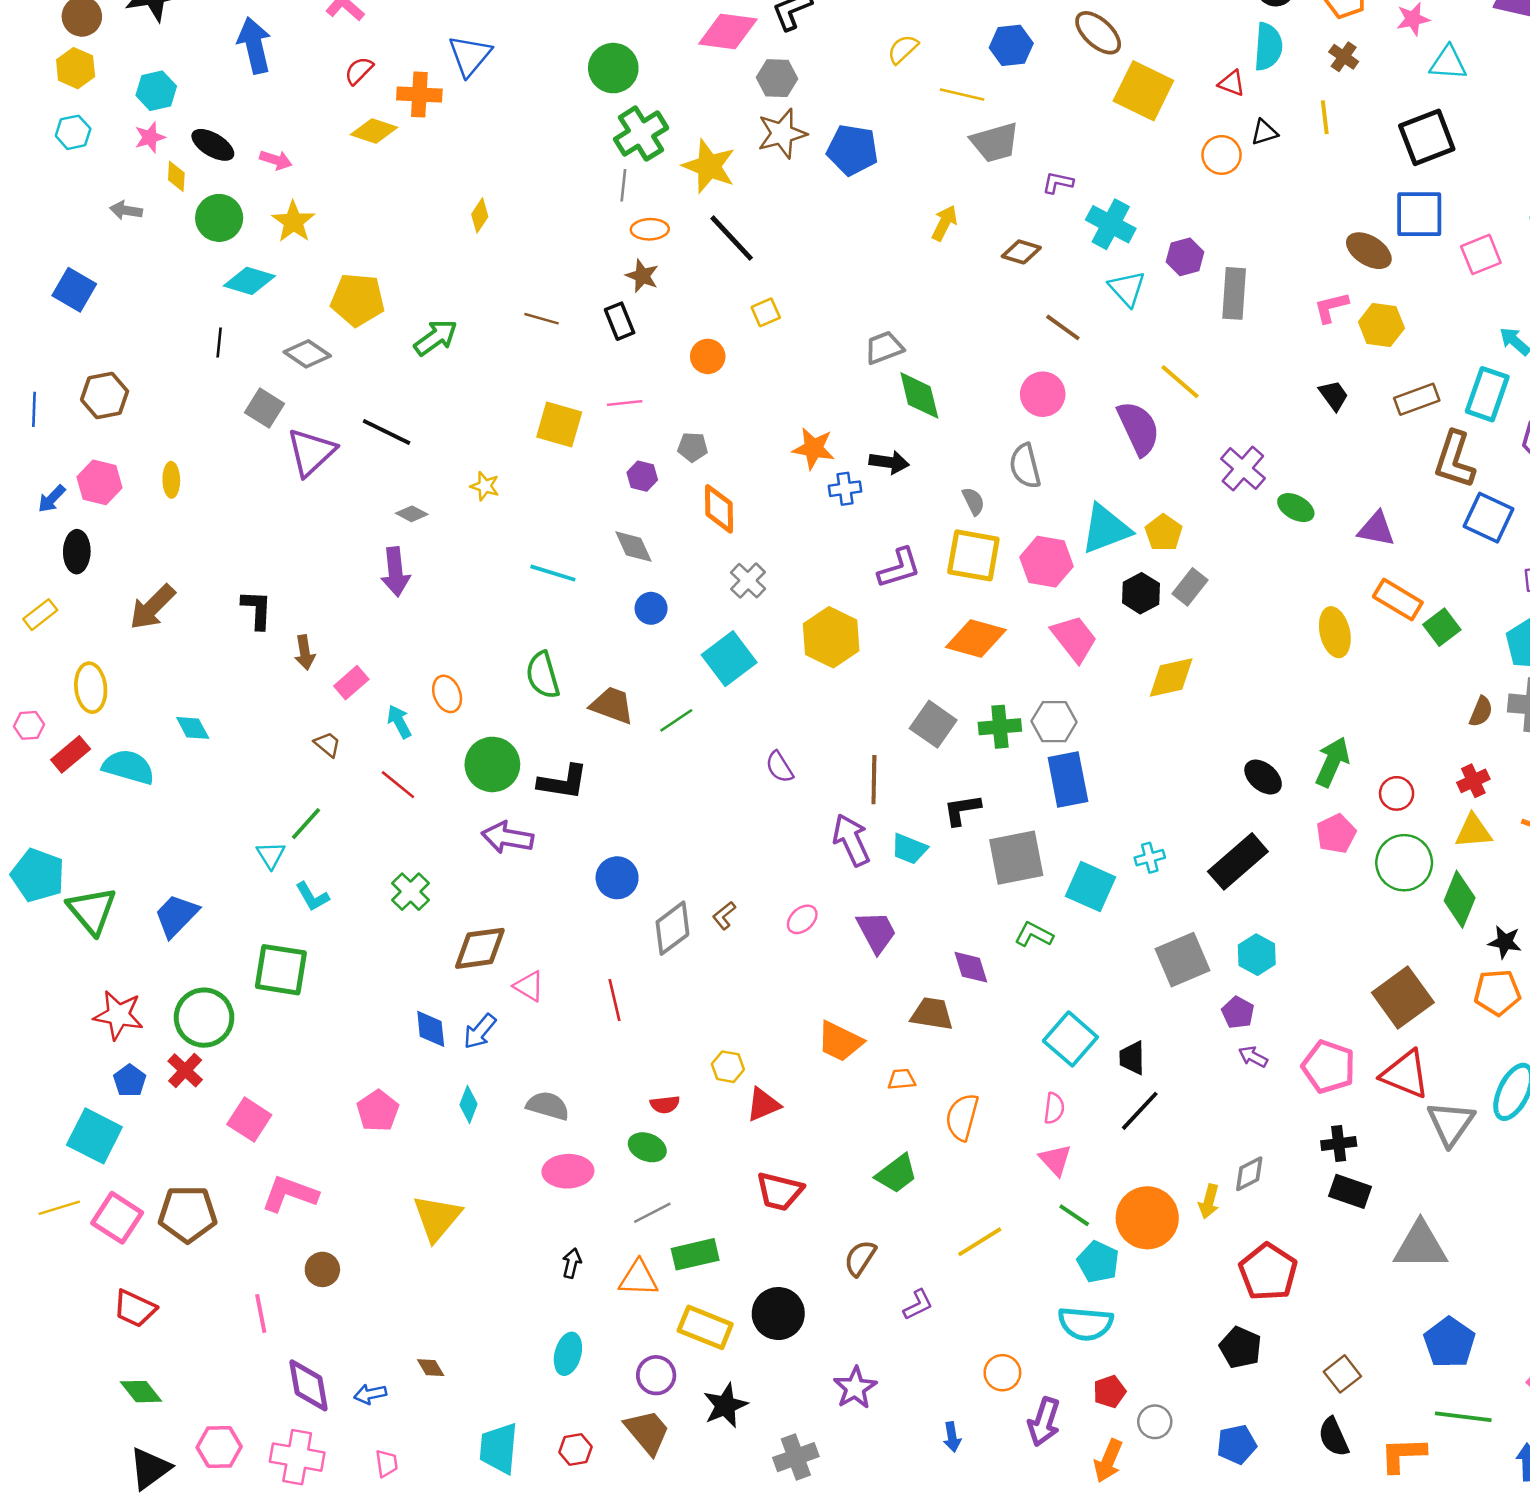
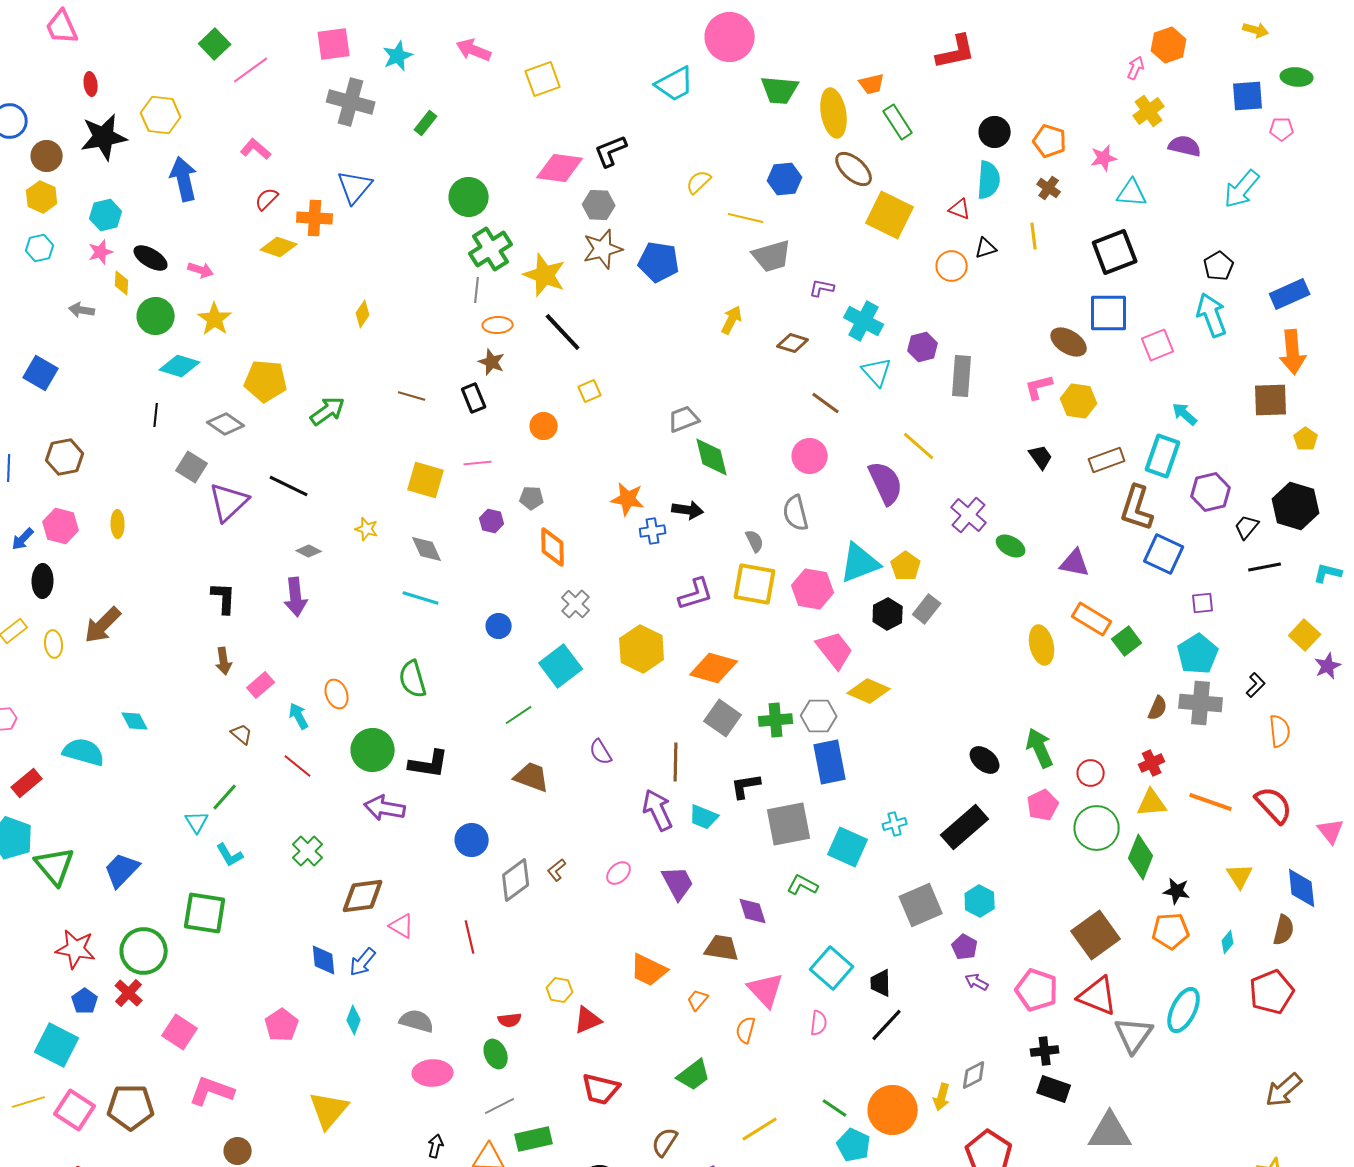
gray diamond: (633, 547) -> (427, 549), moved
black L-shape: (257, 610) -> (224, 598), moved
orange diamond: (976, 639) -> (714, 668), moved
yellow diamond: (1171, 678) -> (869, 691), moved, turned 36
yellow ellipse: (91, 688) -> (54, 644), moved, size x0.7
brown trapezoid: (612, 705) -> (532, 777), moved
red rectangle: (71, 754) -> (27, 783), moved
green arrow: (1332, 762) -> (1040, 748), turned -48
orange trapezoid: (902, 1079) -> (698, 1000), turned -45
orange semicircle: (962, 1117) -> (746, 1030), size x0.7
green ellipse: (647, 1147) -> (496, 1054), turned 44
pink triangle: (1055, 1160) -> (766, 990), moved, size x1.4

